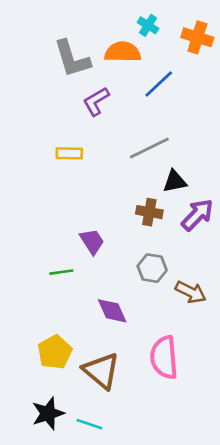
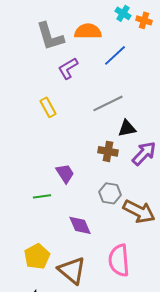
cyan cross: (148, 25) -> (123, 13), moved
orange cross: (197, 37) -> (144, 20), size x0.7
yellow rectangle: (69, 153) -> (48, 107), turned 60
brown arrow: (191, 292) -> (139, 211), size x1.4

